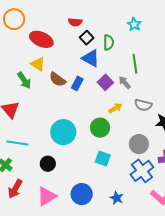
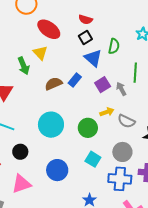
black square: (87, 38) -> (85, 38), moved
brown semicircle: (57, 79) -> (53, 84), moved, turned 108
gray semicircle: (143, 105) -> (126, 121), moved
cyan square: (103, 159) -> (93, 159), moved
black circle: (48, 164) -> (20, 152), moved
blue cross: (142, 171) -> (120, 179), turned 30
blue circle: (82, 194) -> (57, 170), moved

